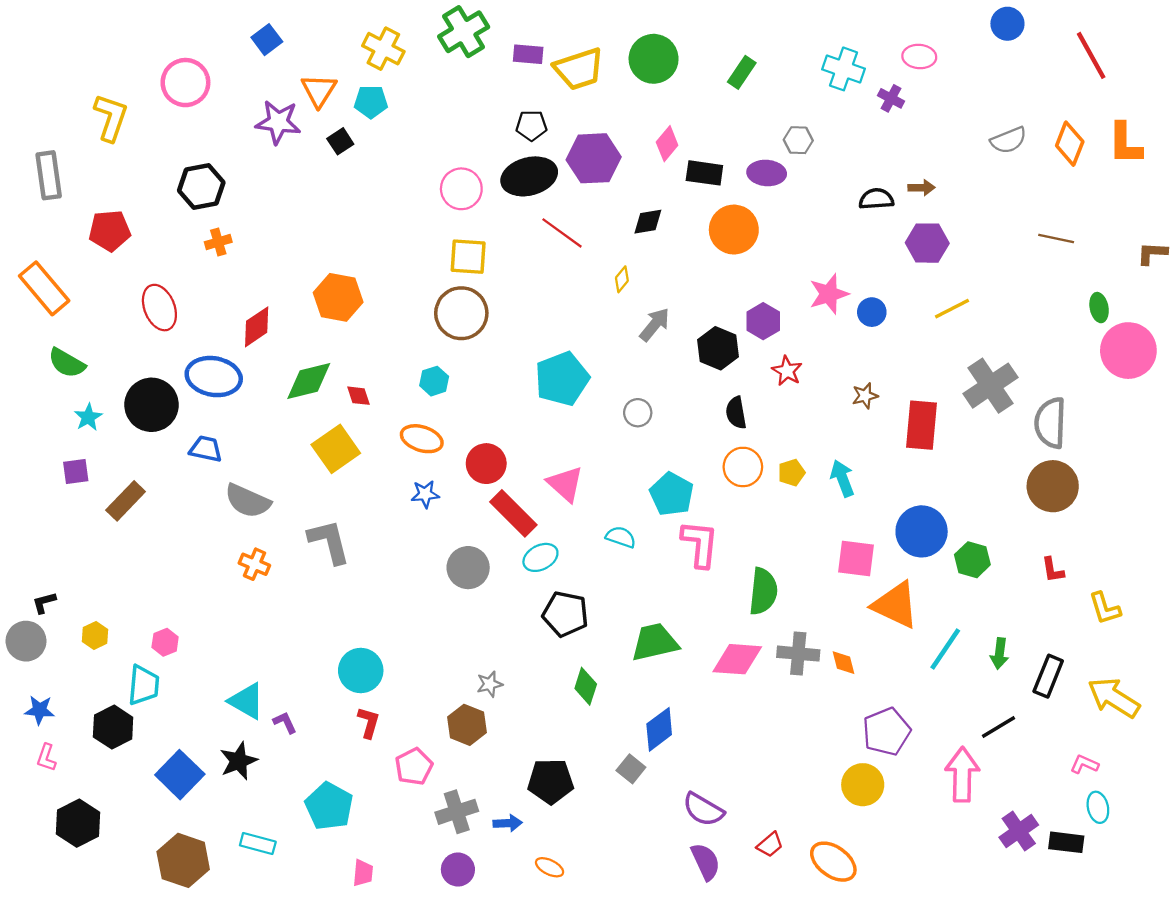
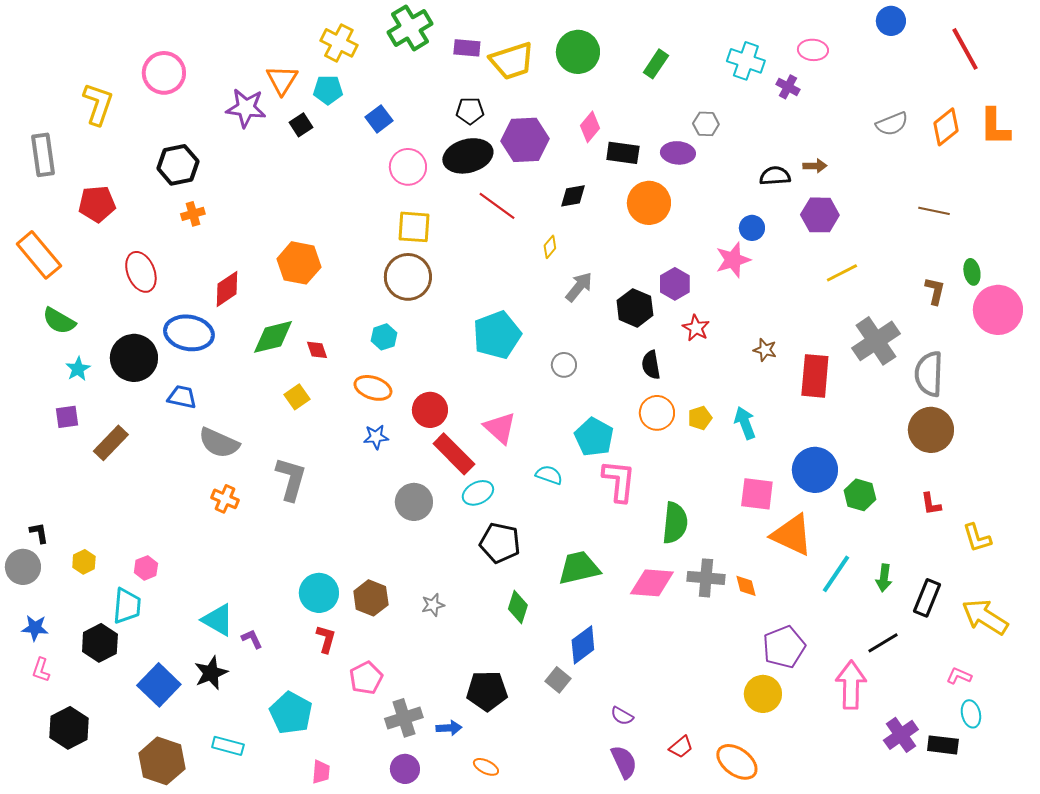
blue square: (267, 40) -> (379, 119), moved
orange diamond: (1070, 144) -> (946, 127), turned 30
brown L-shape: (1152, 253) -> (935, 291), moved, turned 100
blue circle: (872, 312) -> (752, 228), moved
brown star: (865, 396) -> (765, 350), turned 30
yellow square: (336, 449) -> (297, 397), size x0.6
gray L-shape: (329, 542) -> (291, 479), turned 30
black L-shape: (44, 603) -> (39, 533), turned 95
brown hexagon: (467, 725) -> (371, 598), moved
purple semicircle: (703, 810) -> (622, 716), size x0.6

